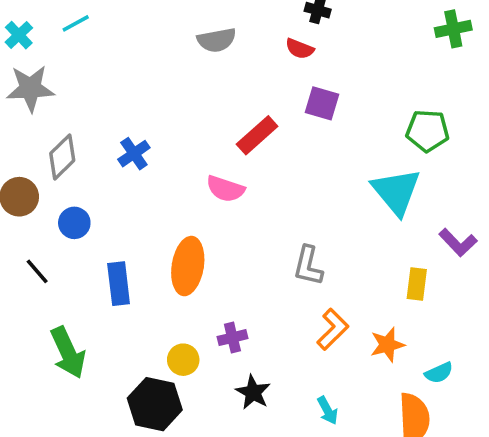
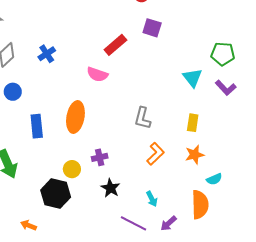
green pentagon: (428, 131) -> (223, 54), moved
cyan triangle: (396, 192) -> (192, 78), size x0.7
purple L-shape: (458, 242) -> (226, 88), moved
yellow rectangle: (417, 284) -> (193, 123), moved
orange star: (387, 345) -> (195, 155), moved

